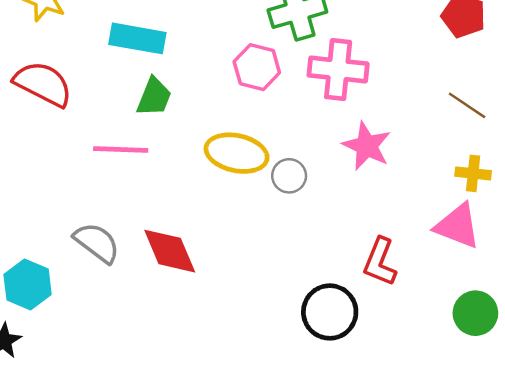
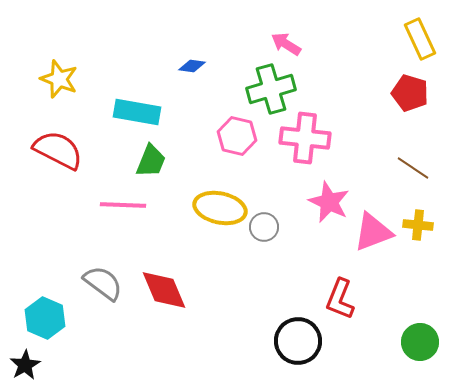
pink triangle: (458, 226) -> (373, 232), moved, turned -42

